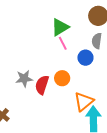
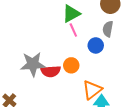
gray star: (24, 79) -> (33, 64), size x1.4
red semicircle: (42, 85) -> (51, 71), turned -114

